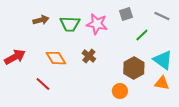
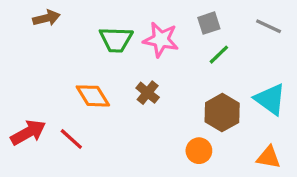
brown arrow: (41, 20) -> (46, 18), moved
green line: (142, 35) -> (219, 55), moved
red arrow: (15, 57) -> (28, 132), moved
orange triangle: (162, 83) -> (269, 157), moved

